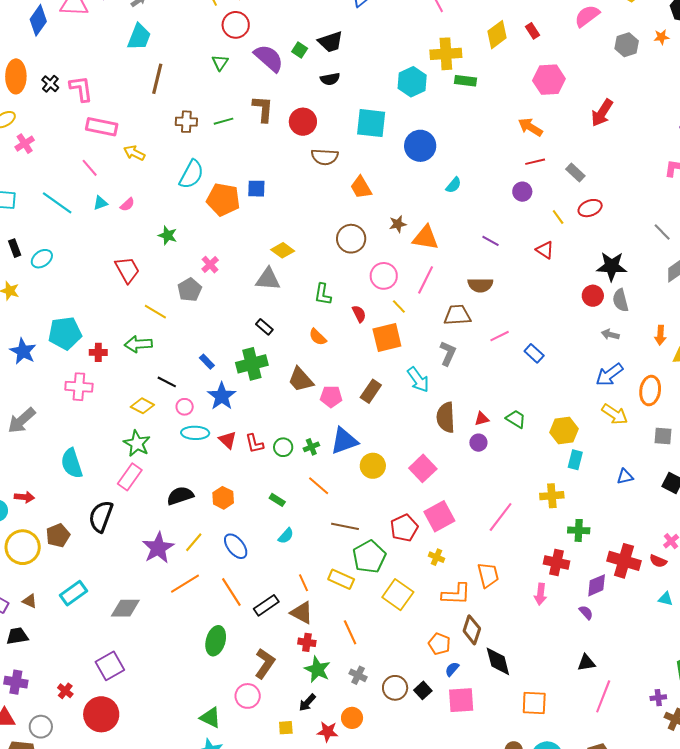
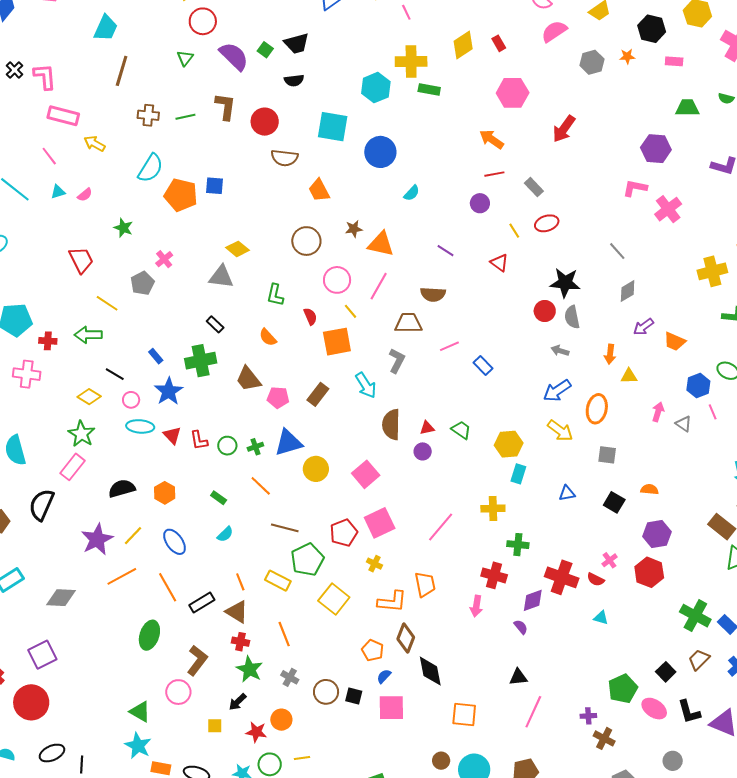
black square: (423, 690) -> (354, 696), turned -36

